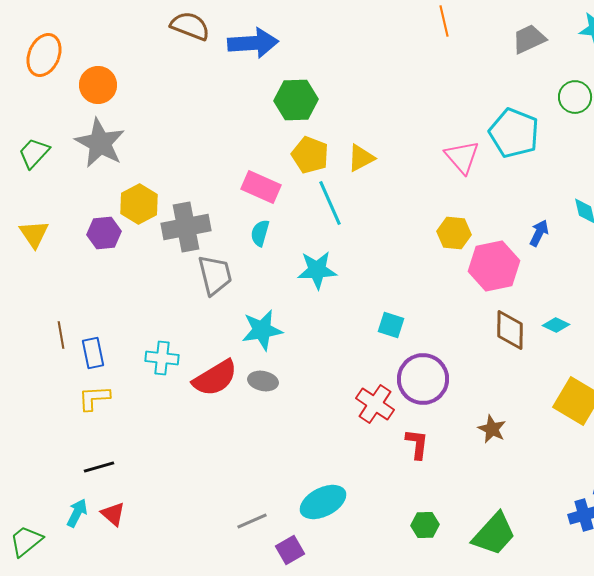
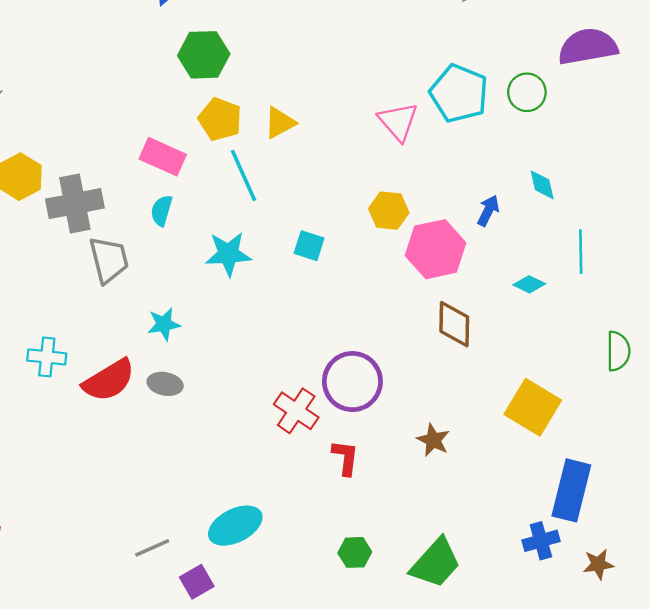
green circle: (575, 97) -> (527, 92), moved
cyan square: (391, 325) -> (309, 246), moved
cyan diamond: (556, 325) -> (529, 284), moved
cyan star: (262, 330) -> (164, 324), size x0.7

